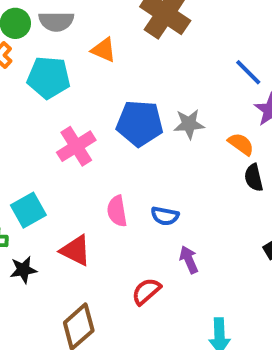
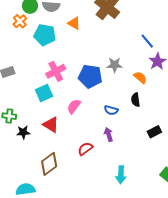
blue pentagon: (140, 123) -> (90, 76), moved
black semicircle: (254, 178) -> (136, 100), moved
cyan square: (28, 210) -> (44, 93), moved
pink semicircle: (117, 211) -> (74, 106), turned 42
blue semicircle: (165, 216) -> (111, 110), moved

